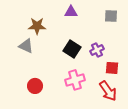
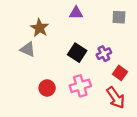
brown star: (37, 26) -> (40, 28), turned 30
red square: (112, 68) -> (120, 73), turned 32
red circle: (35, 86) -> (47, 88), moved

